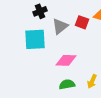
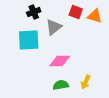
red square: (82, 22) -> (76, 12), moved

